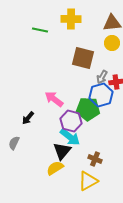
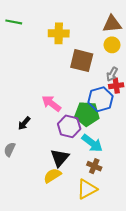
yellow cross: (71, 19) -> (59, 33), moved
green line: (40, 30) -> (14, 22), moved
gray arrow: (102, 77) -> (112, 74), moved
cyan arrow: (70, 137) -> (92, 143), moved

